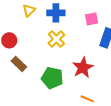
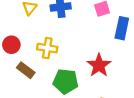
yellow cross: (56, 39) -> (47, 48), moved, turned -30

